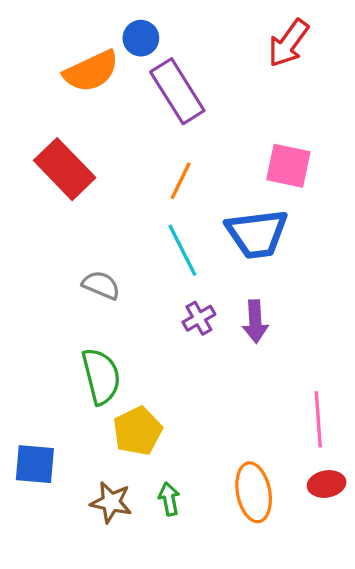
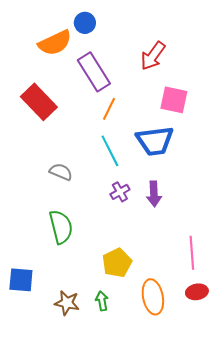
red arrow: (288, 43) -> (153, 56), moved
purple rectangle: (177, 91) -> (94, 72), moved
yellow pentagon: (138, 431) -> (117, 263), moved

